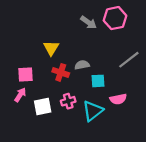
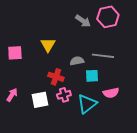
gray line: (129, 60) -> (103, 56), moved, turned 45
red cross: (61, 72) -> (56, 77), moved
pink square: (26, 75) -> (15, 53), moved
pink arrow: (20, 95) -> (12, 95), moved

